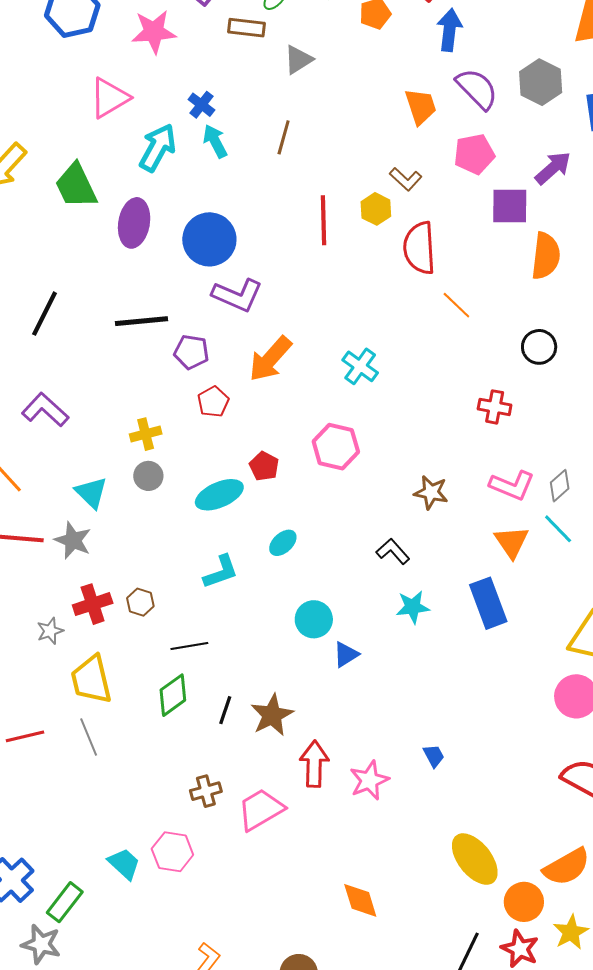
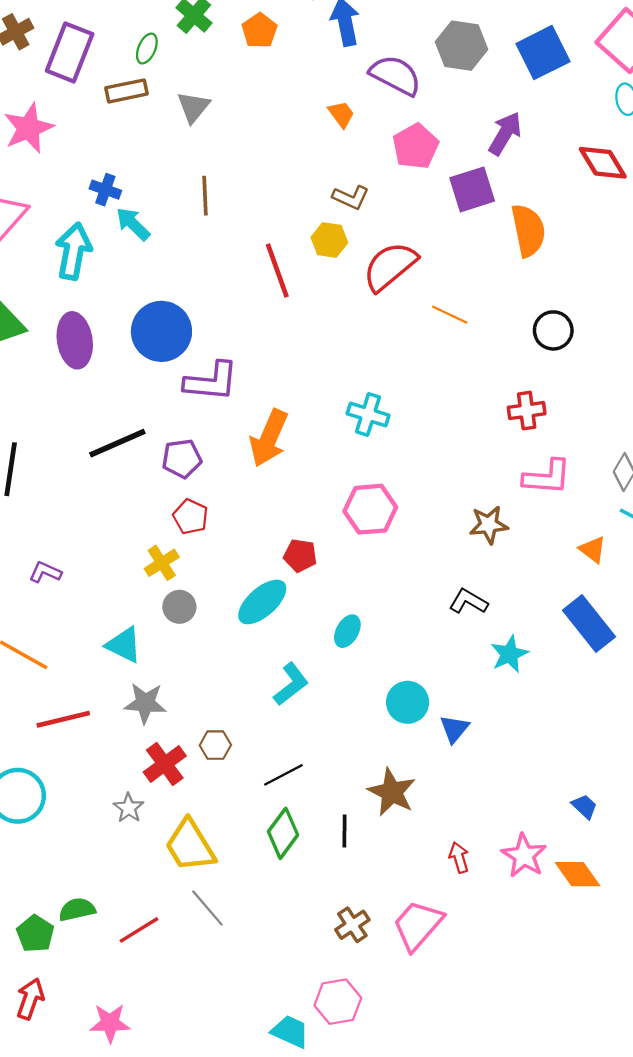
orange trapezoid: (421, 107) -> (341, 114), size x0.7
red semicircle: (420, 248) -> (390, 266), turned 72
red pentagon: (213, 402) -> (191, 517), moved
purple L-shape: (45, 410) -> (45, 572), size x0.6
pink L-shape: (512, 485) -> (547, 477), moved
gray star: (73, 540) -> (145, 703), moved
orange triangle: (512, 542) -> (593, 550), size x0.7
brown star: (272, 715) -> (392, 792), moved
red arrow: (314, 764) -> (459, 857), size x0.6
orange diamond: (360, 900) -> (578, 874), moved

